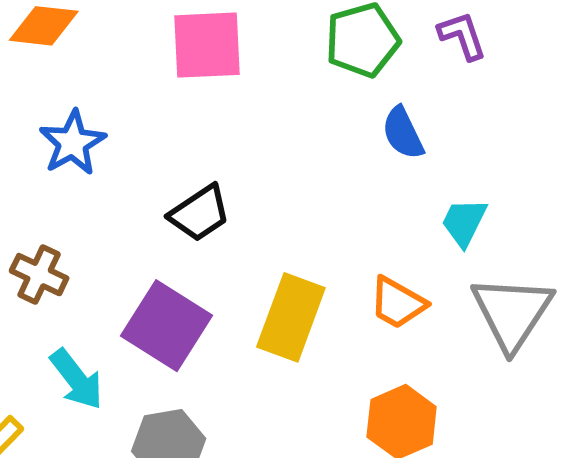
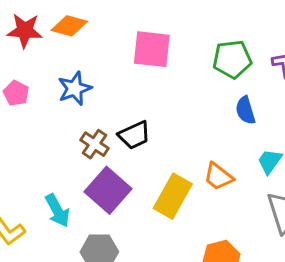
brown cross: (39, 275) -> (94, 144), moved
orange trapezoid: (398, 303) -> (218, 176), moved

